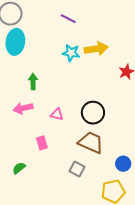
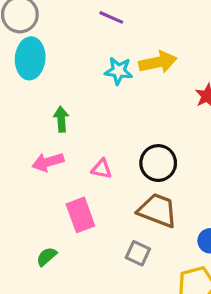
pink rectangle: (42, 143) -> (80, 215), size x1.5

